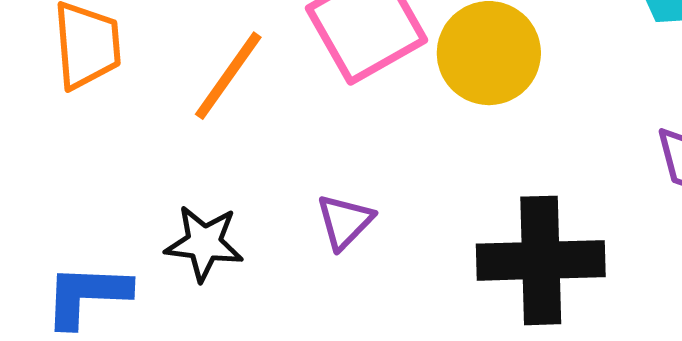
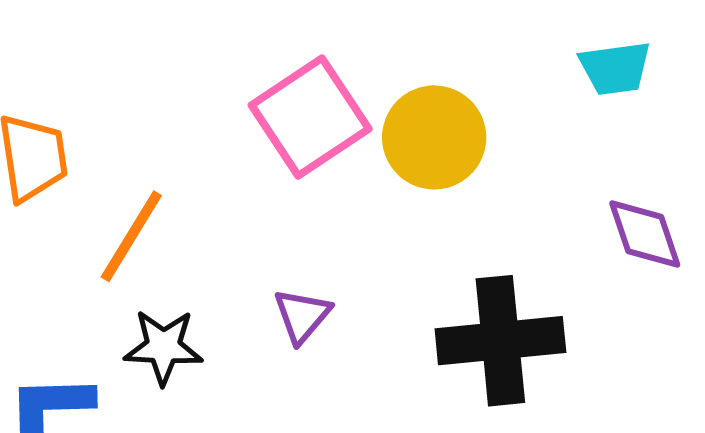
orange line: (228, 76) -> (131, 236), moved

